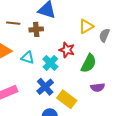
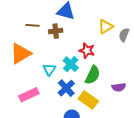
cyan triangle: (28, 58) -> (49, 69), moved, turned 48
green semicircle: (89, 63) -> (93, 75), moved

